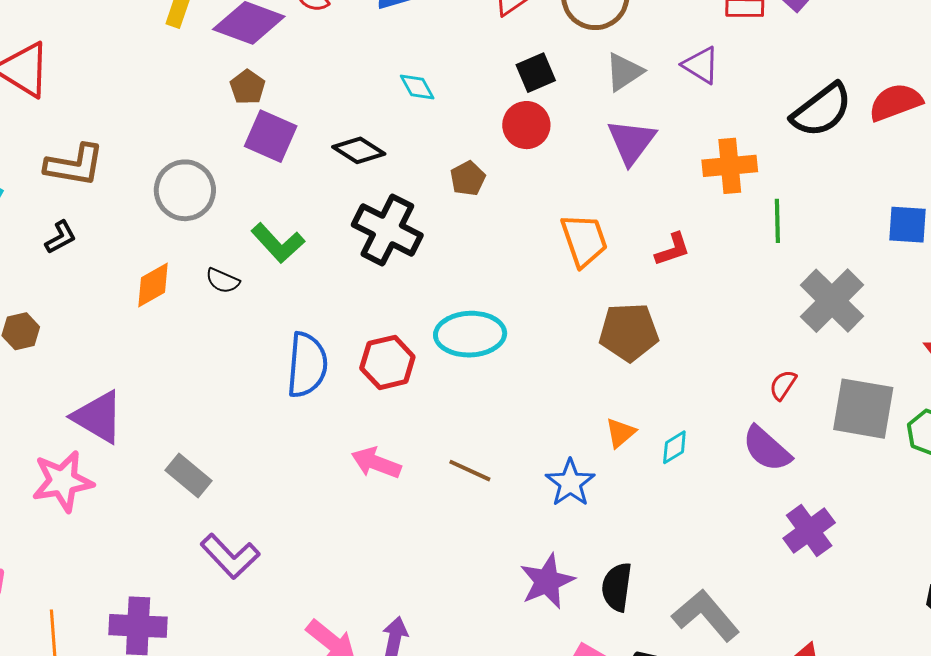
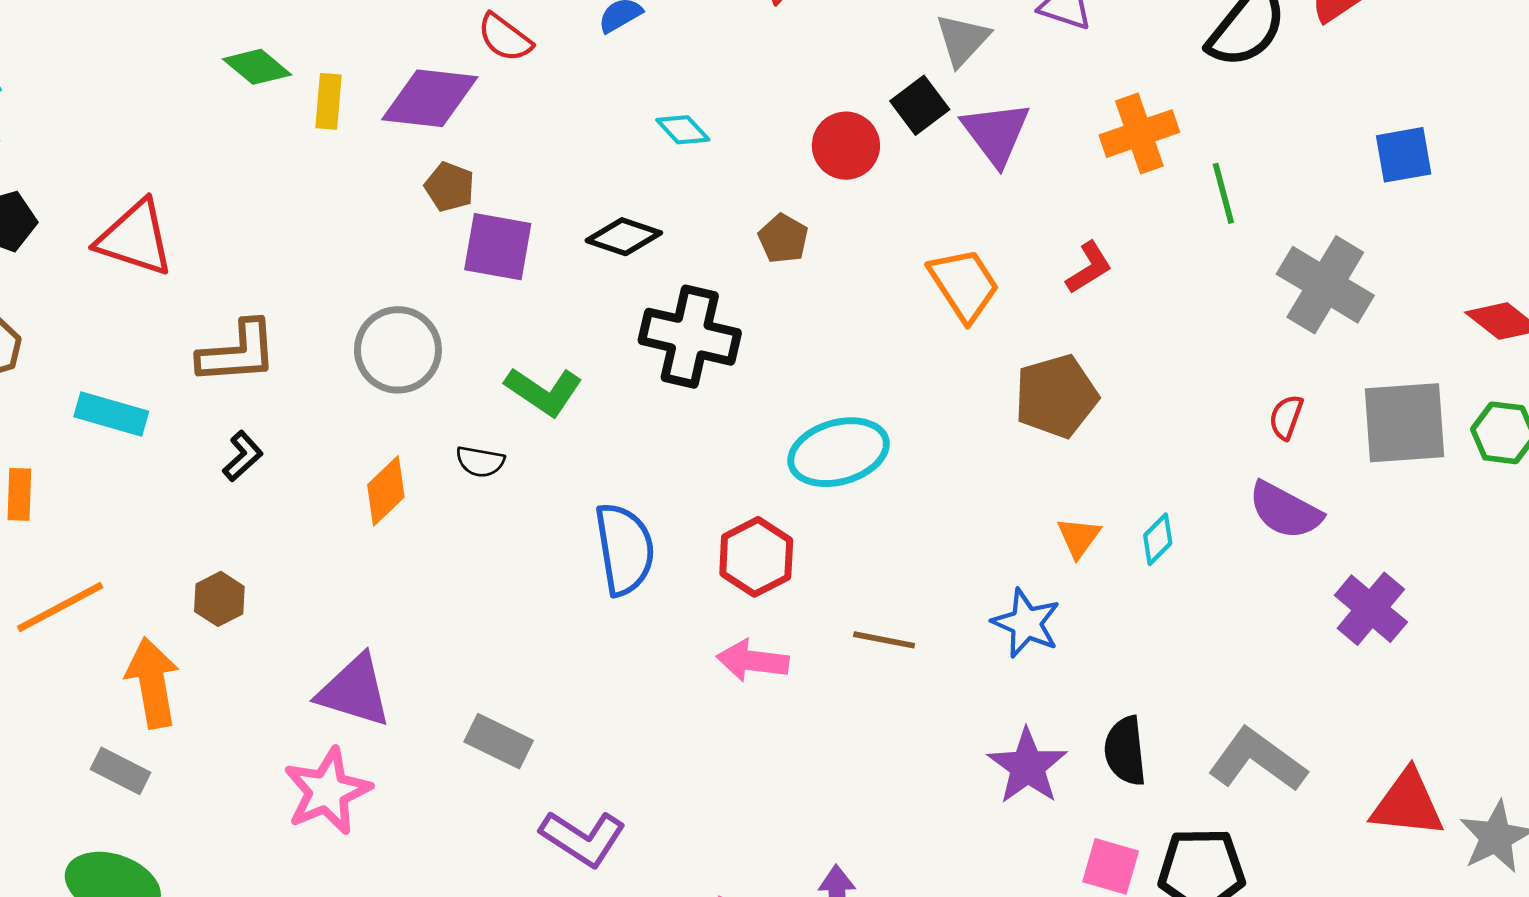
black square: (536, 73) -> (920, 105), moved
red hexagon: (387, 362) -> (756, 557), moved

